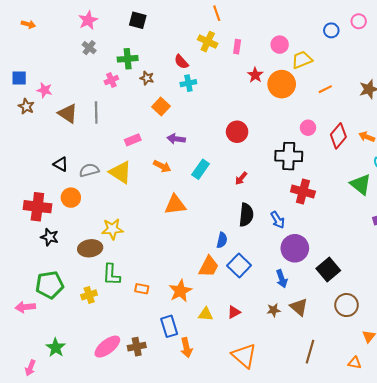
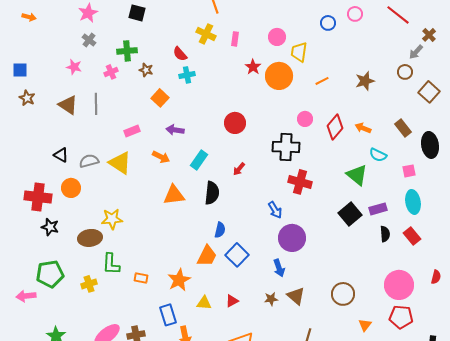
yellow trapezoid: (302, 60) -> (299, 52), turned -60
pink star: (45, 90) -> (74, 67), moved
black semicircle: (246, 215) -> (212, 193), moved
black square: (328, 270) -> (350, 214), moved

